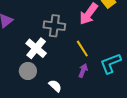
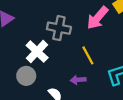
purple arrow: (83, 71) -> (78, 80), moved, turned -120

